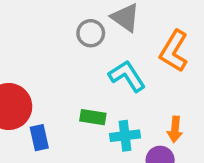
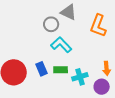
cyan L-shape: (127, 76) -> (61, 45), moved
blue rectangle: (39, 138) -> (41, 69), moved

